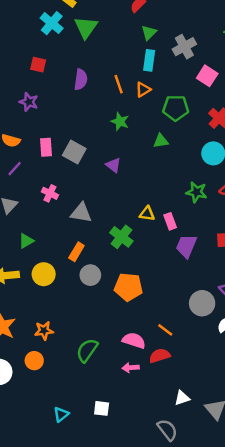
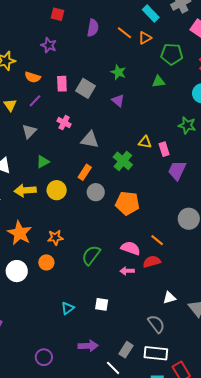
cyan rectangle: (149, 60) -> (151, 13), turned -54
orange line: (119, 84) -> (124, 33), turned -35
green star: (120, 122) -> (118, 72), moved

